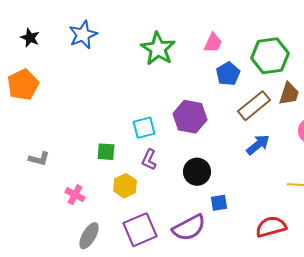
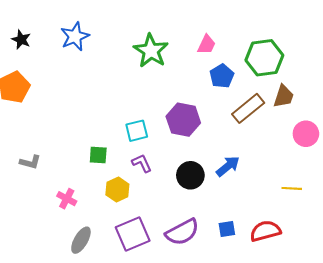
blue arrow: (258, 145) -> (228, 166), moved
purple L-shape: (149, 160) -> (142, 163), turned 130
blue square: (219, 203) -> (227, 229), moved

